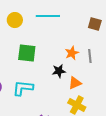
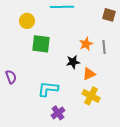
yellow circle: (15, 20) -> (27, 21), moved
cyan L-shape: (23, 88) -> (48, 89), moved

